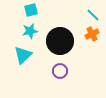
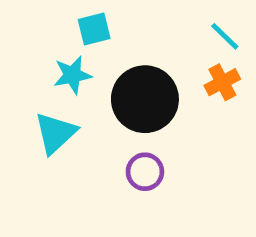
cyan square: (31, 10) -> (94, 29), moved

